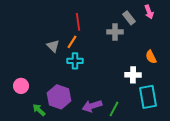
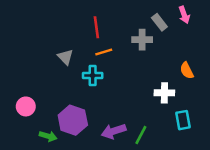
orange line: (72, 42) -> (104, 52), moved, turned 40
cyan rectangle: (148, 97) -> (183, 120), size x0.7
green arrow: (39, 110) -> (48, 136), turned 152

